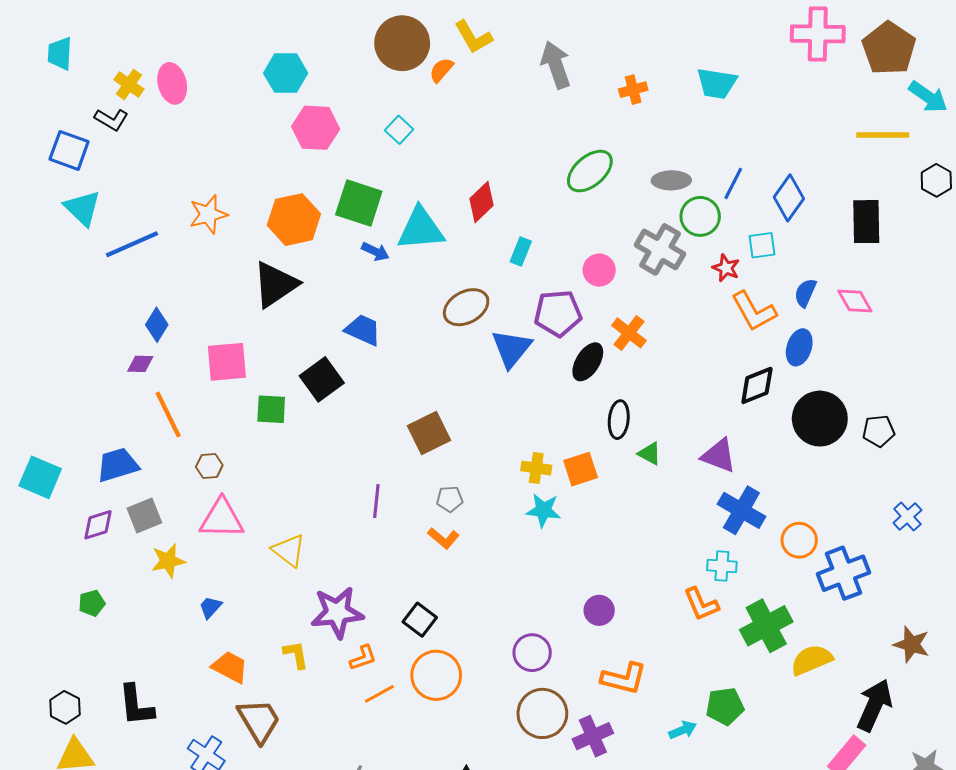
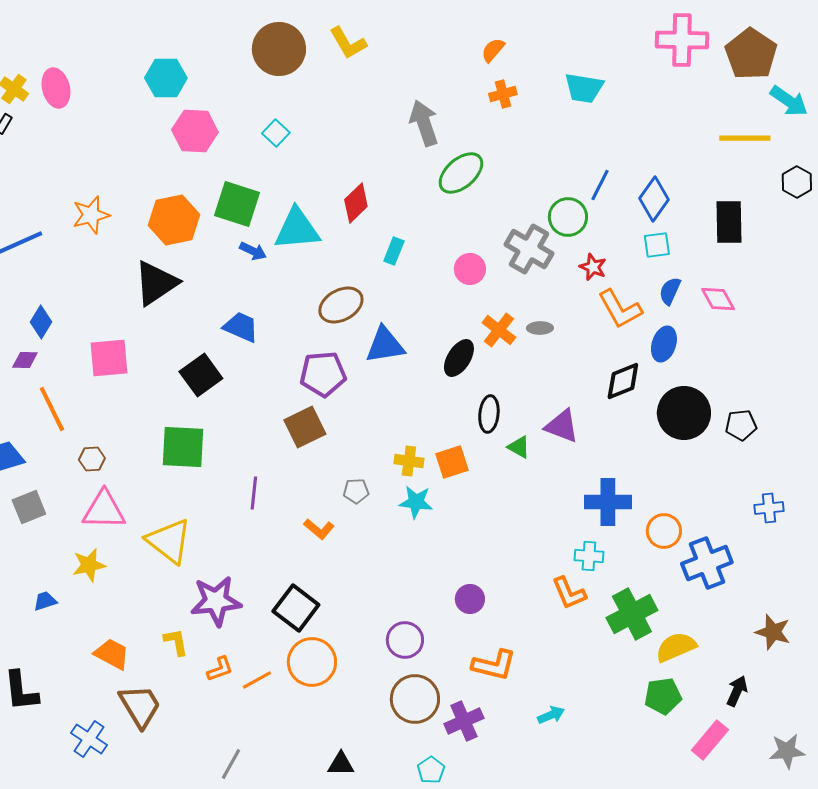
gray arrow: (556, 65) -> (424, 123), moved
orange semicircle: (441, 70) -> (493, 50), moved
gray ellipse: (671, 180) -> (540, 328), moved, size x0.7
cyan square: (762, 245) -> (657, 245), moved
purple pentagon: (558, 313) -> (323, 374), moved
blue triangle: (511, 348) -> (385, 345), turned 42
green square: (271, 409) -> (183, 447), moved, size x1.5
purple triangle: (719, 456) -> (562, 426), moved
gray pentagon: (450, 499) -> (356, 491), moved
blue cross: (741, 510) -> (608, 502), turned -30
blue cross: (907, 517) -> (769, 508), turned 36
yellow triangle: (289, 551) -> (169, 541), size x1.4
yellow star: (168, 561) -> (89, 565), moved
blue trapezoid: (210, 607) -> (45, 601), moved, turned 30
black square: (420, 620) -> (296, 608), size x1.4
orange L-shape: (363, 658) -> (220, 669), moved
black arrow: (874, 705) -> (737, 691), size x0.6
green pentagon: (725, 706) -> (663, 696), moved

